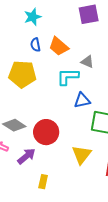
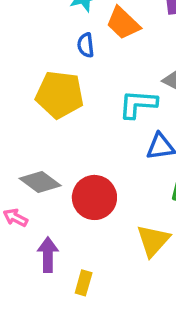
orange trapezoid: (59, 46) -> (123, 23), moved
purple arrow: (26, 156) -> (48, 255), moved, turned -54

